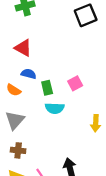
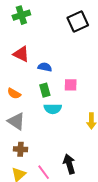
blue semicircle: (29, 74) -> (45, 67), moved
pink square: (75, 83) -> (71, 85), turned 32
gray triangle: (15, 120) -> (16, 121), turned -36

